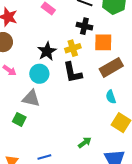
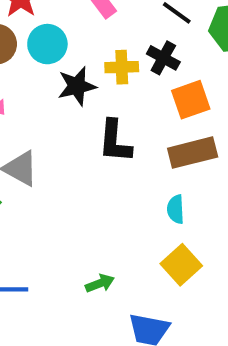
orange square: (103, 42) -> (191, 100), turned -36
yellow cross: (73, 48) -> (122, 67), moved
cyan circle: (39, 74) -> (47, 44), moved

